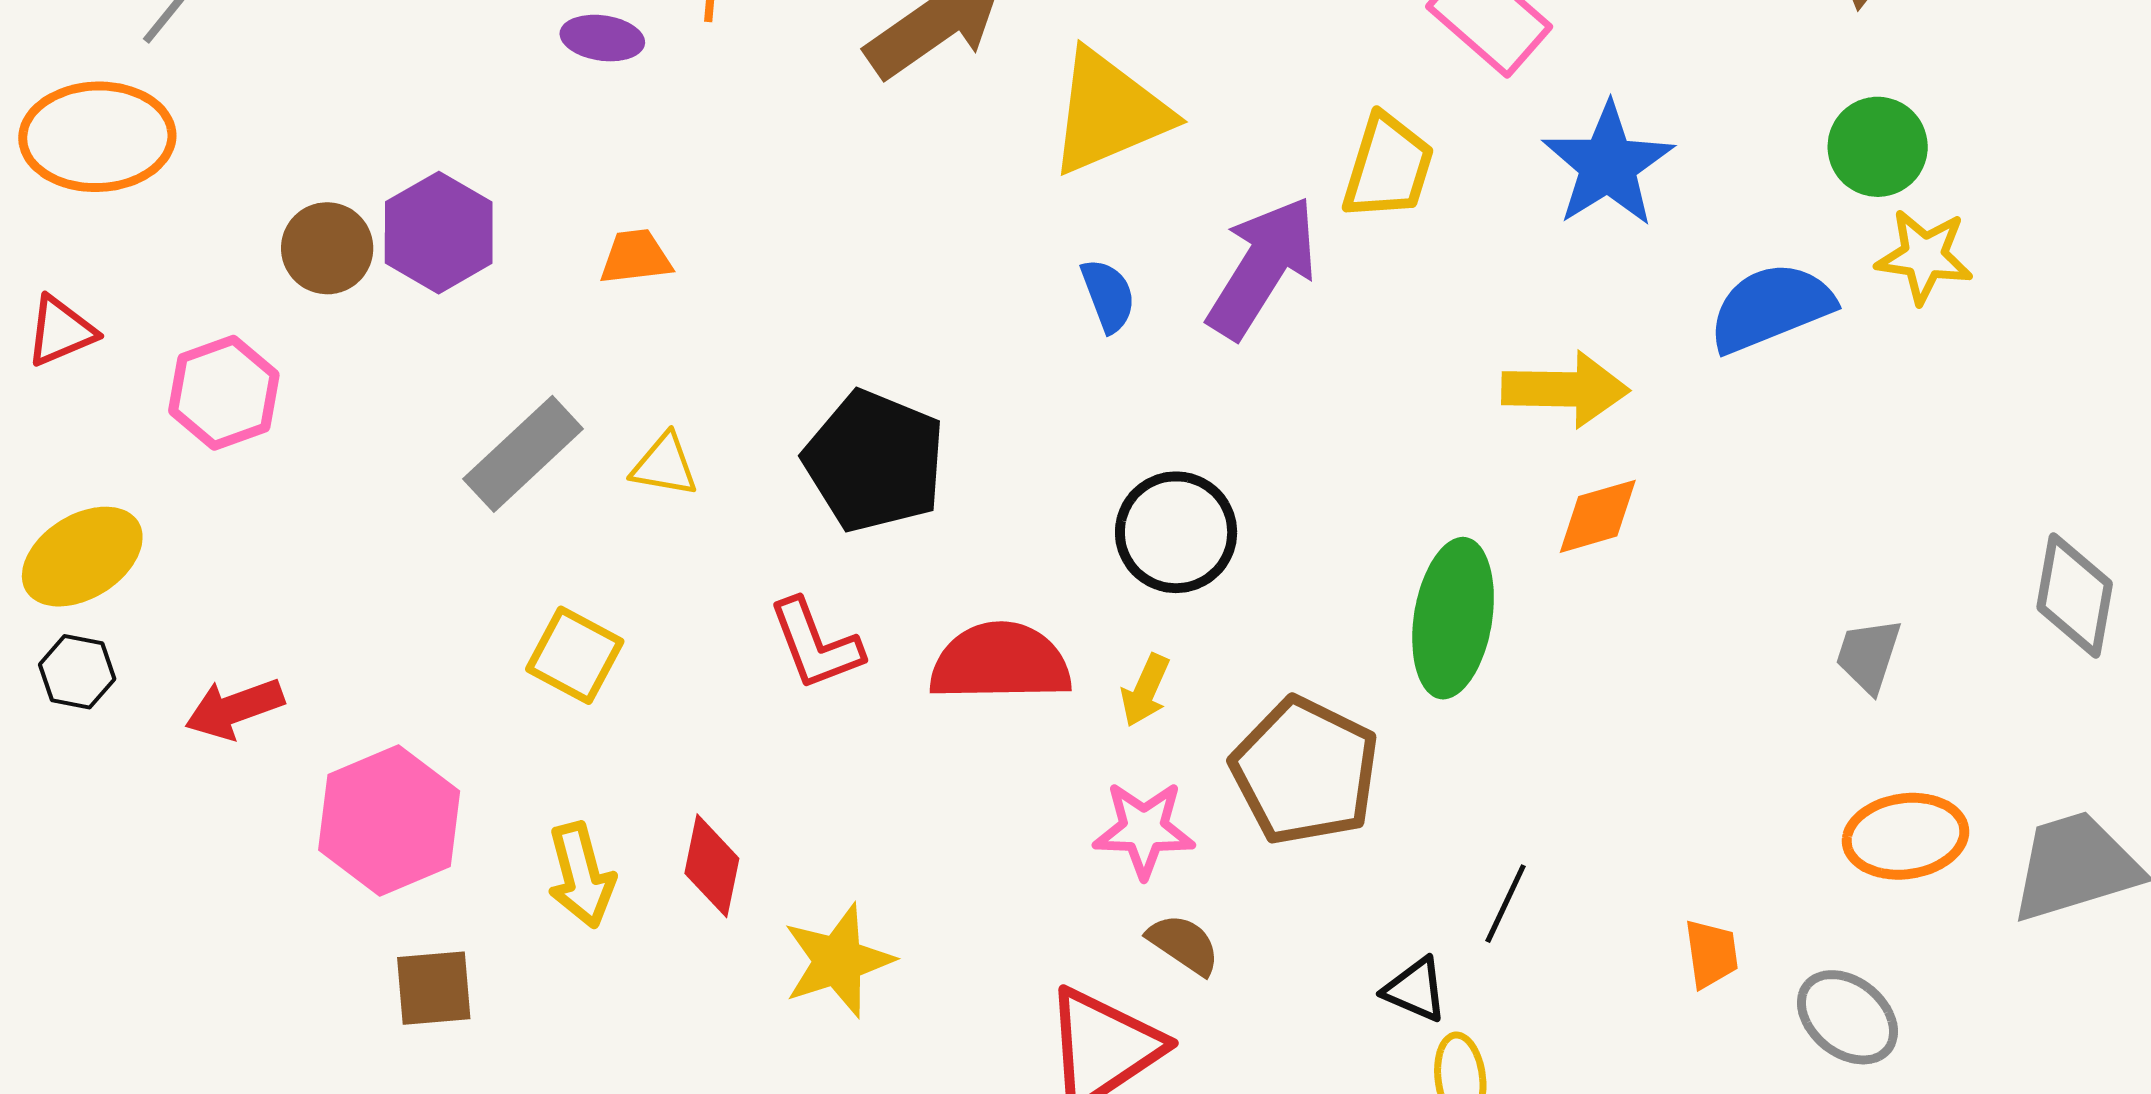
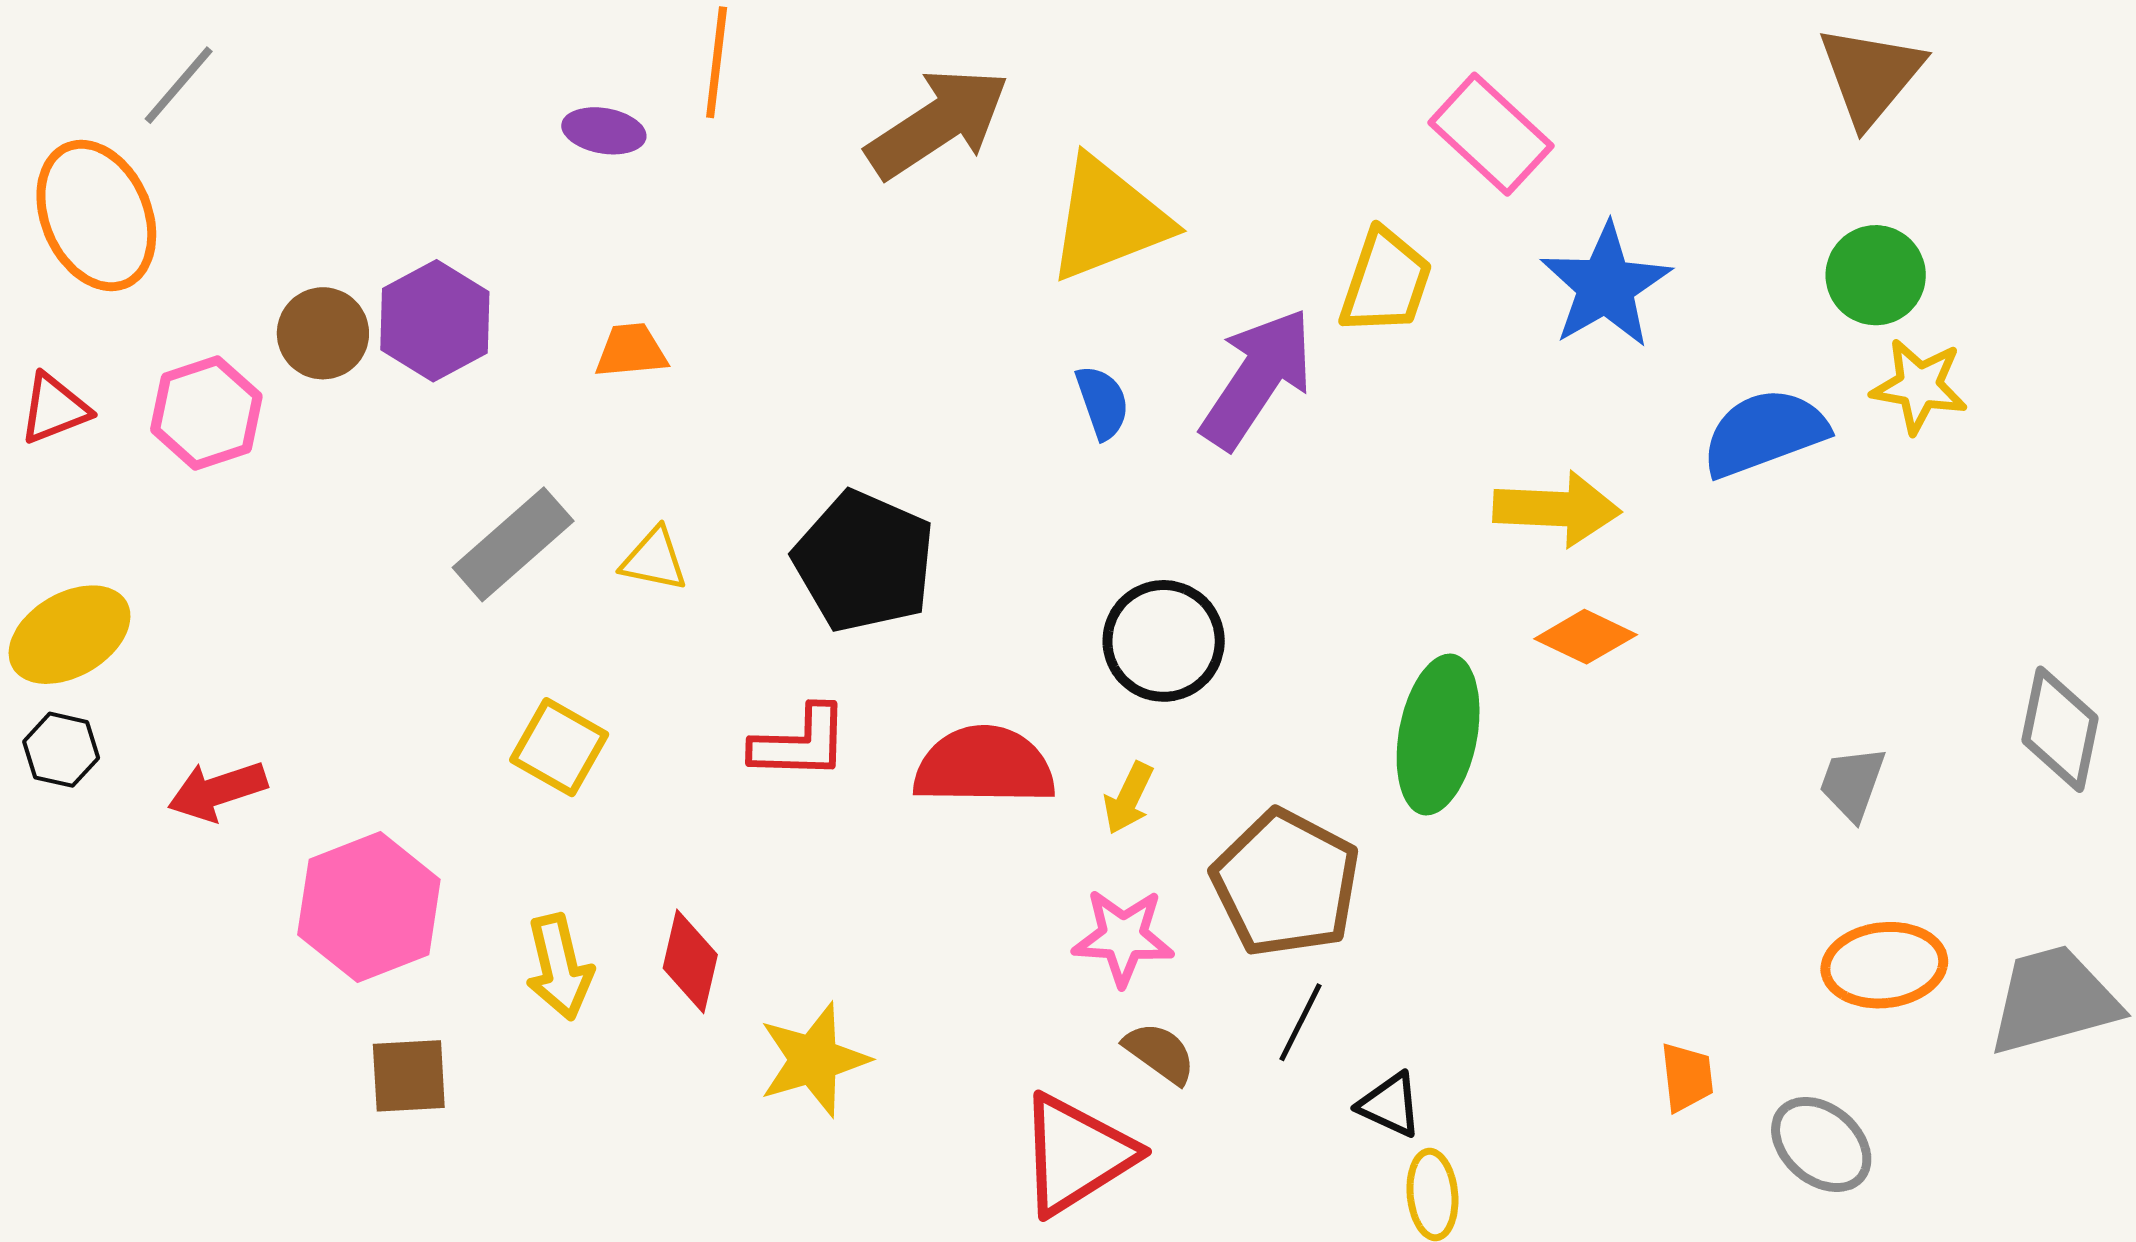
orange ellipse: (97, 137) -> (96, 216), turned 67
pink hexagon: (224, 393) -> (206, 413), moved
orange diamond: (1598, 516) -> (1586, 637), turned 40
red L-shape: (816, 644) -> (800, 743), turned -69
black line: (1506, 904) -> (1301, 1022), moved

